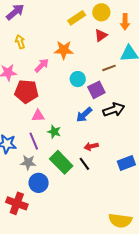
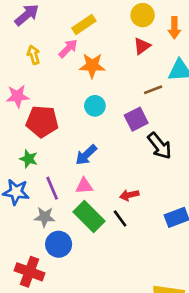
yellow rectangle: (77, 18) -> (84, 24), moved
pink arrow: (42, 65) -> (68, 48), moved
cyan circle: (78, 79) -> (95, 106), moved
black arrow: (114, 110) -> (160, 146), turned 70
blue arrow: (84, 115) -> (86, 155), moved
pink triangle: (38, 116) -> (84, 186), moved
green star: (54, 132) -> (29, 159), moved

